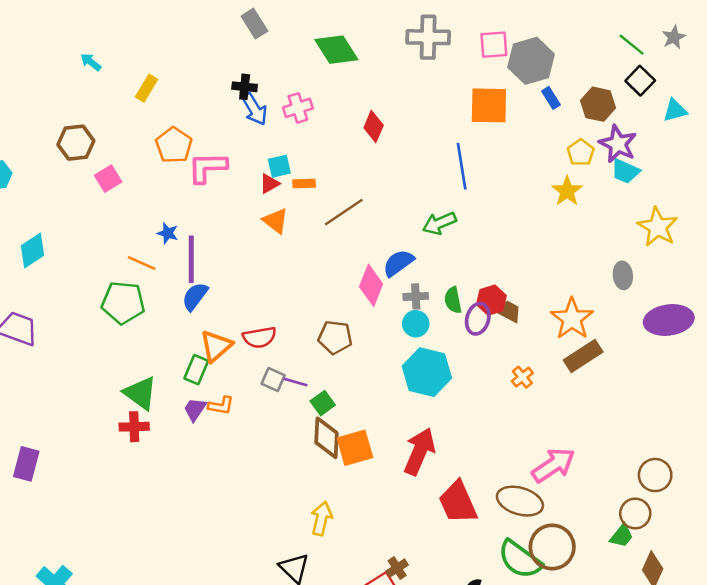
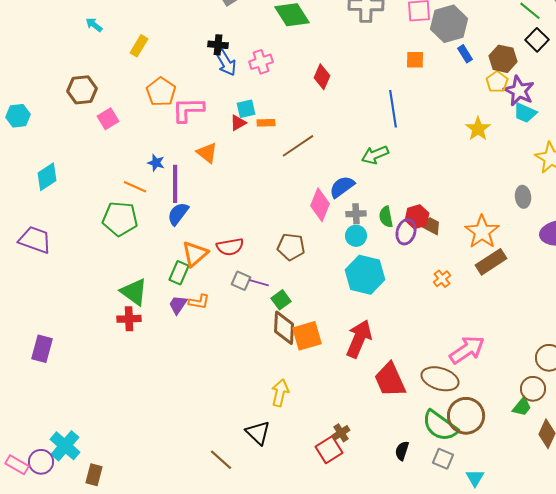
orange square: (489, 105) -> (415, 60), size x0.6
yellow pentagon: (581, 153) -> (497, 82), moved
orange triangle: (276, 221) -> (207, 153), moved

